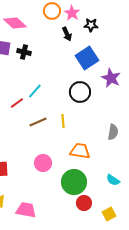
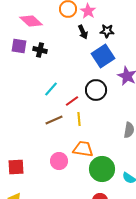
black star: (91, 25) -> (107, 31), moved
red line: (17, 103) -> (72, 101), moved
orange trapezoid: (80, 151) -> (83, 149), moved
green circle: (74, 182) -> (102, 169), moved

